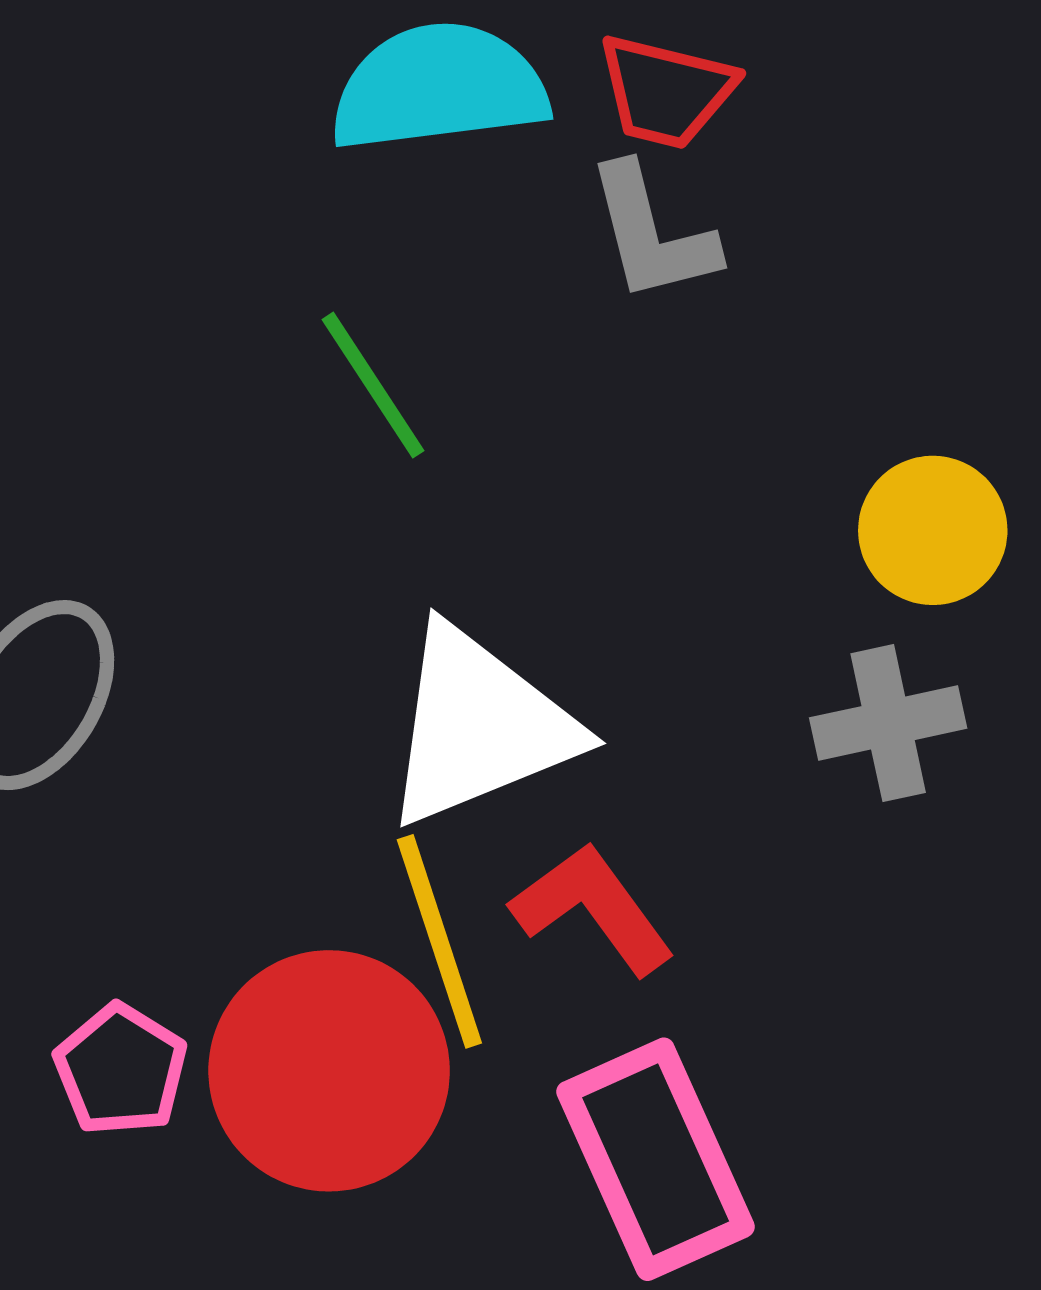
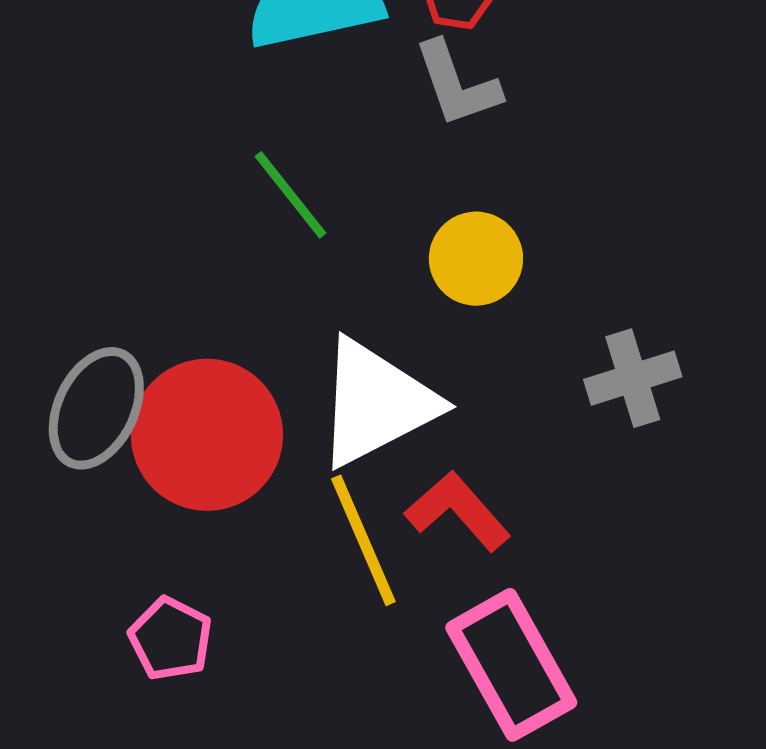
yellow circle: (933, 530) -> (476, 259), moved
red circle: (329, 1071) -> (207, 435), moved

